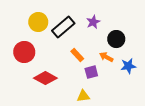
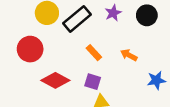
black circle: (116, 39) -> (147, 15), moved
blue star: (128, 66) -> (156, 80), moved
purple square: (91, 72) -> (93, 82), moved, turned 32

